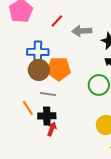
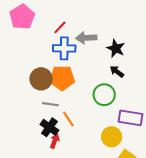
blue cross: (38, 52) -> (64, 48), moved
orange line: (28, 108) -> (68, 119), moved
black cross: (47, 116) -> (49, 127), turned 36

